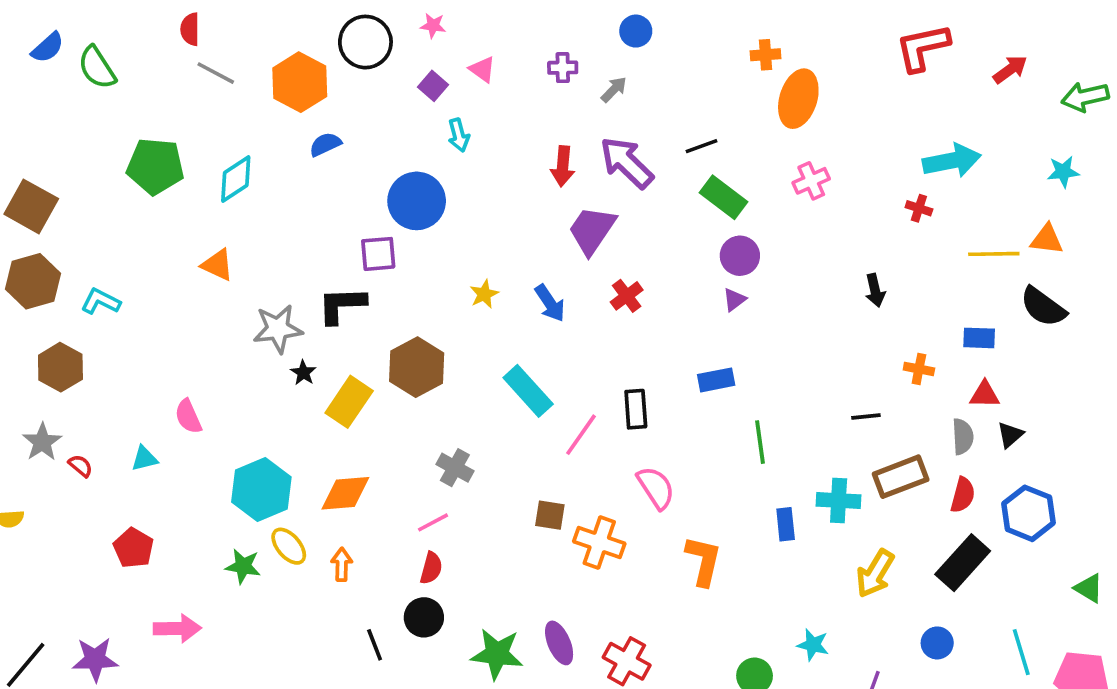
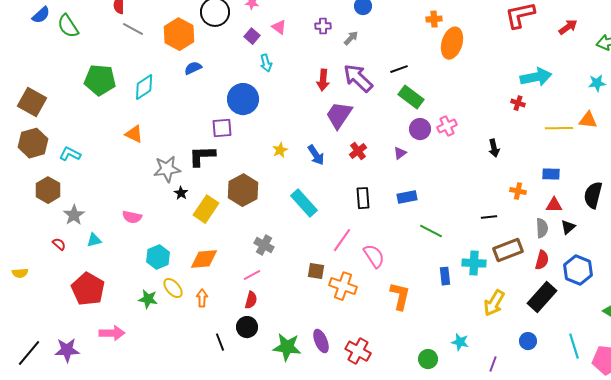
pink cross: (811, 181) -> (447, 126), moved
purple triangle: (734, 300) -> (400, 153), moved
black semicircle: (1043, 307) -> (593, 195), moved, turned 68
black rectangle: (636, 409) -> (363, 198), moved
pink semicircle: (188, 416) -> (132, 217), moved, turned -54
pink line: (581, 435) -> (342, 240), moved
gray star: (42, 442) -> (74, 215), moved
green line: (760, 442) -> (431, 231), turned -55
cyan hexagon: (261, 490) -> (158, 257), size x0.7
red pentagon: (133, 548) -> (88, 289), size x1.5

